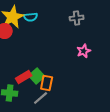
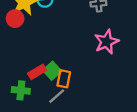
pink star: (84, 51) -> (107, 42), size x1.5

